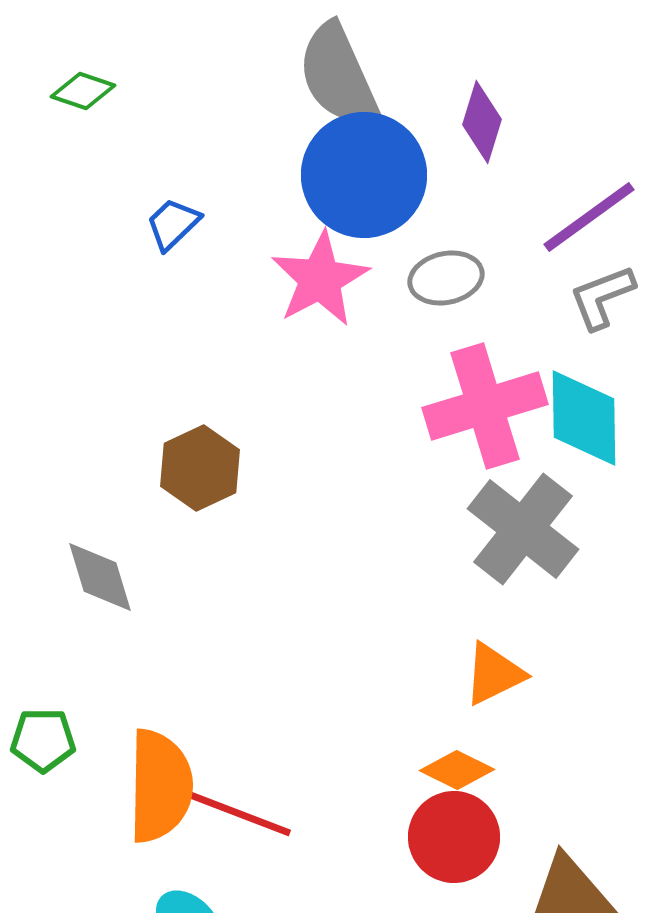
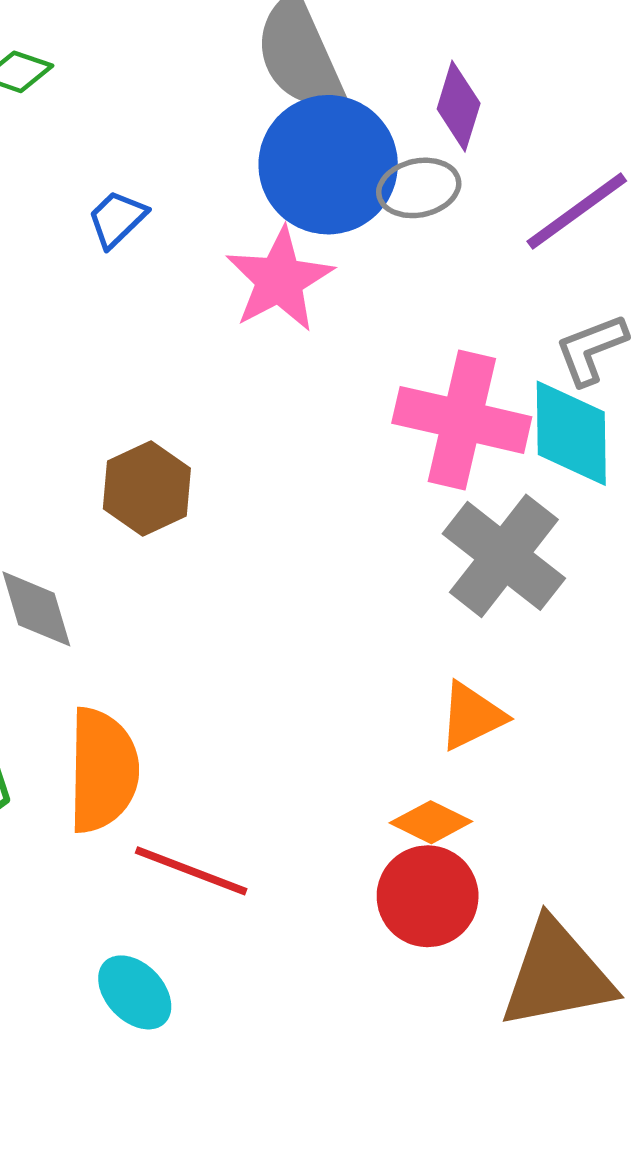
gray ellipse: (446, 278) -> (419, 188), moved
gray L-shape: (602, 297) -> (591, 349), moved
pink cross: (485, 406) -> (462, 420), turned 30
orange semicircle: (160, 786) -> (103, 770), moved

